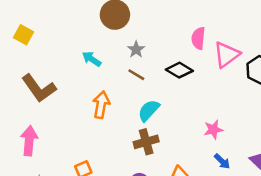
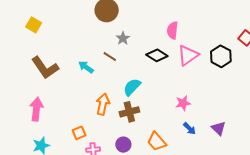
pink triangle: (227, 55) -> (188, 55), moved
cyan arrow: (92, 59) -> (86, 67), moved
brown line: (136, 75) -> (110, 57), moved
orange arrow: (101, 105) -> (103, 104), moved

